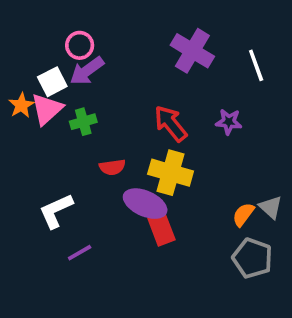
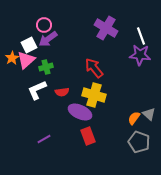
purple star: (229, 122) -> (140, 55), moved, size x1.5
white L-shape: (56, 211) -> (37, 90), moved
red rectangle: (161, 229) -> (88, 136), moved

